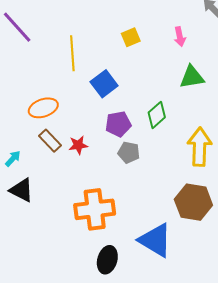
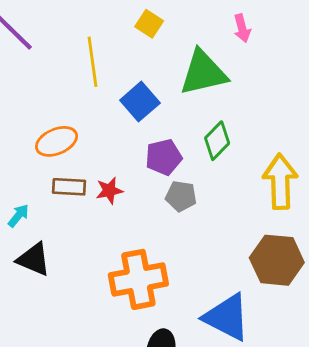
yellow square: (131, 37) -> (149, 24), moved, turned -30
green triangle: (192, 77) -> (203, 73), moved, size x1.4
brown rectangle: (50, 141) -> (69, 187), turned -40

